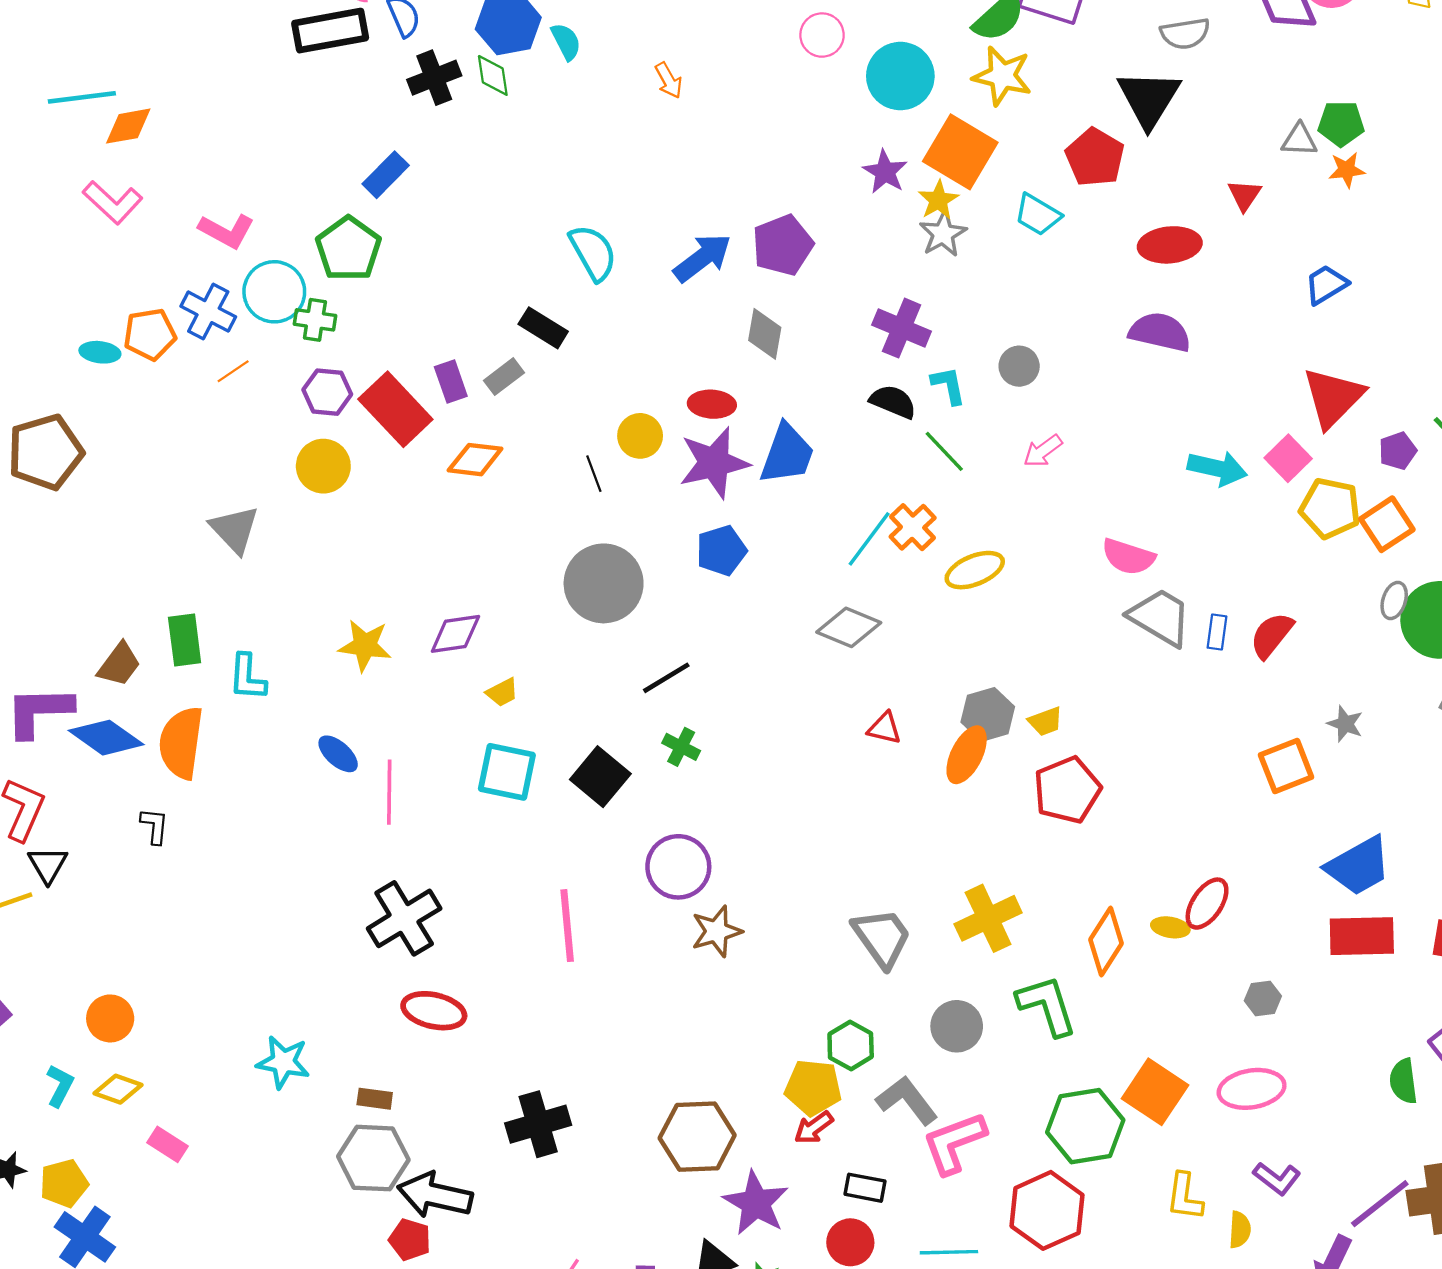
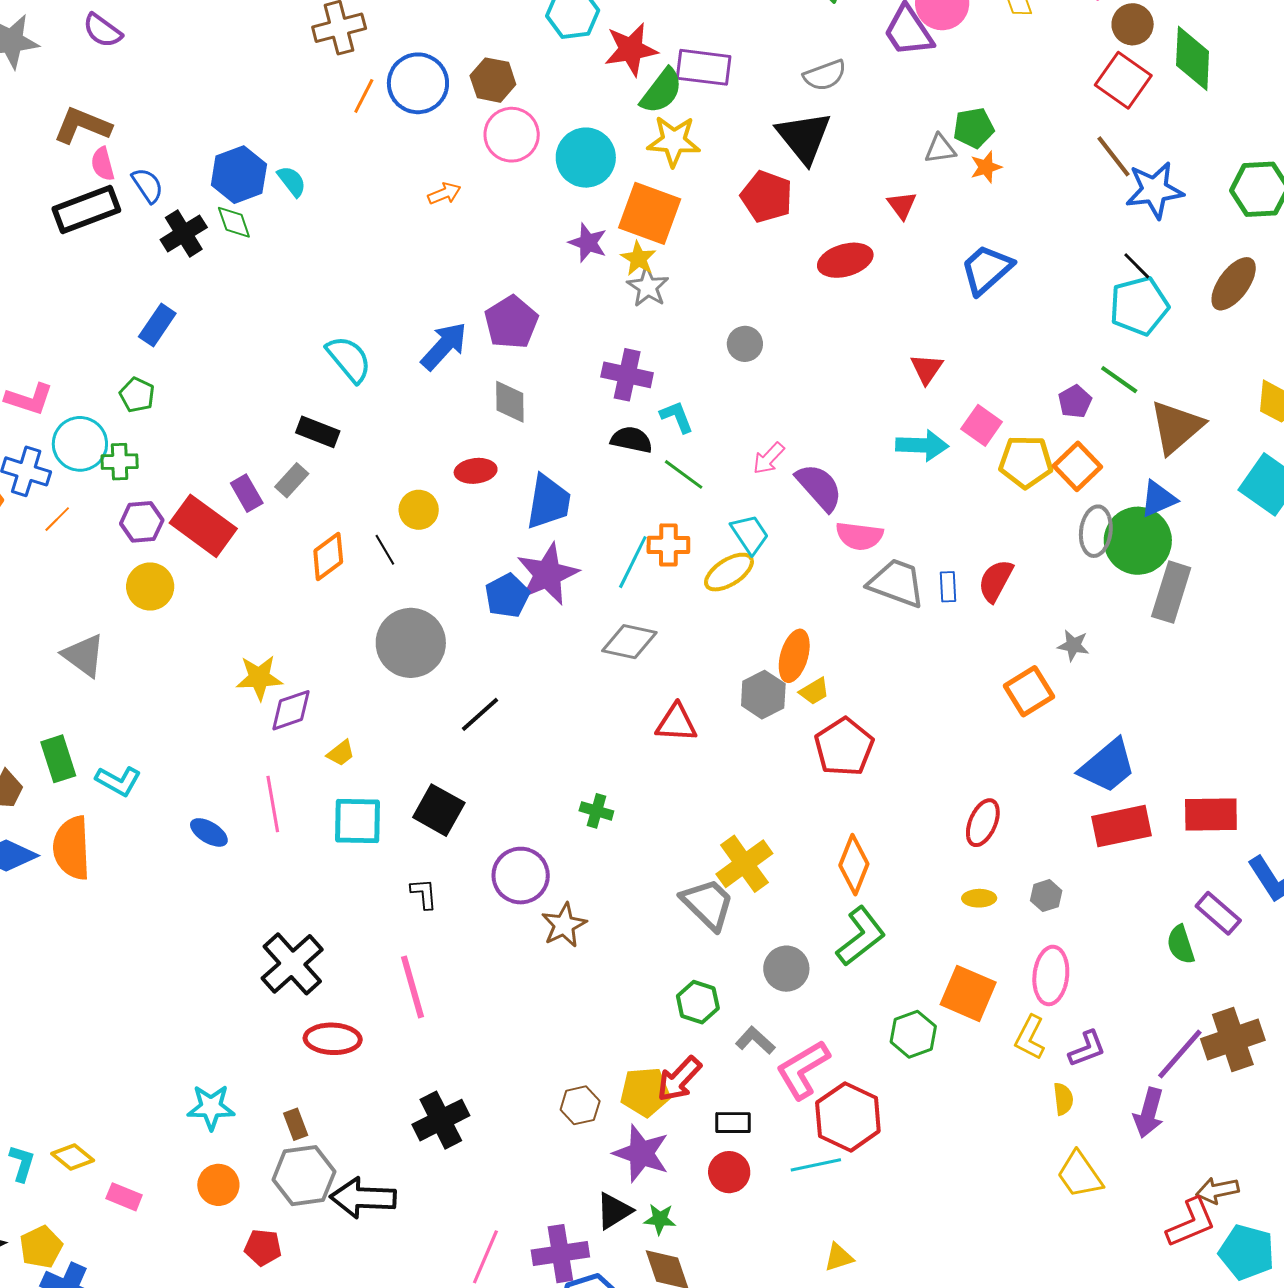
pink circle: (822, 35) -> (512, 135), size x1.4
orange arrow: (669, 80) -> (444, 194), moved, turned -72
cyan trapezoid: (1038, 215) -> (750, 534), moved, turned -144
green pentagon: (348, 249) -> (137, 395), size x0.6
blue trapezoid: (1326, 285) -> (987, 269), size x1.4
purple semicircle: (1160, 332) -> (819, 487), moved, turned 46
gray circle: (1019, 366) -> (745, 344), moved
red triangle: (1333, 397) -> (927, 369), moved, size x0.6
orange diamond: (475, 460) -> (328, 556), moved, turned -33
purple star: (714, 463) -> (547, 574), moved
orange cross: (913, 527) -> (668, 545), turned -36
gray ellipse: (1394, 600) -> (1096, 531), size x1.5
yellow star: (365, 645) -> (259, 678), moved
cyan L-shape: (247, 677) -> (118, 781), turned -54
red triangle: (884, 728) -> (676, 723), size x1.4
green cross: (681, 747) -> (596, 811), moved
orange ellipse: (967, 755) -> (794, 656), moved
pink line: (389, 792) -> (273, 804), moved
black L-shape: (155, 826) -> (424, 894), moved
yellow cross: (988, 918) -> (744, 864), moved
pink line: (567, 926) -> (413, 987), moved
yellow ellipse: (1170, 927) -> (979, 898), moved
orange diamond: (1106, 942) -> (854, 865), moved
green L-shape: (1047, 1005) -> (861, 936), turned 80
orange circle: (110, 1018) -> (218, 1185), moved
yellow pentagon: (813, 1087) -> (645, 1092), moved
yellow diamond: (118, 1089) -> (73, 1157), turned 30
pink ellipse: (1252, 1089) -> (1051, 975), turned -64
brown rectangle: (375, 1099) -> (296, 1124), turned 72
gray L-shape: (907, 1100) -> (755, 1040), size x0.7
green hexagon: (1085, 1126) -> (913, 1034), size x0.7
red arrow: (814, 1128) -> (679, 1079), size x1.4
brown hexagon: (697, 1137) -> (580, 1105), size x0.6
purple L-shape: (1277, 1178) -> (1087, 1049), turned -48
yellow L-shape: (1185, 1197) -> (1030, 1037), moved, turned 30
red hexagon: (1047, 1210) -> (848, 1117), moved
red pentagon: (410, 1240) -> (263, 1247), moved

